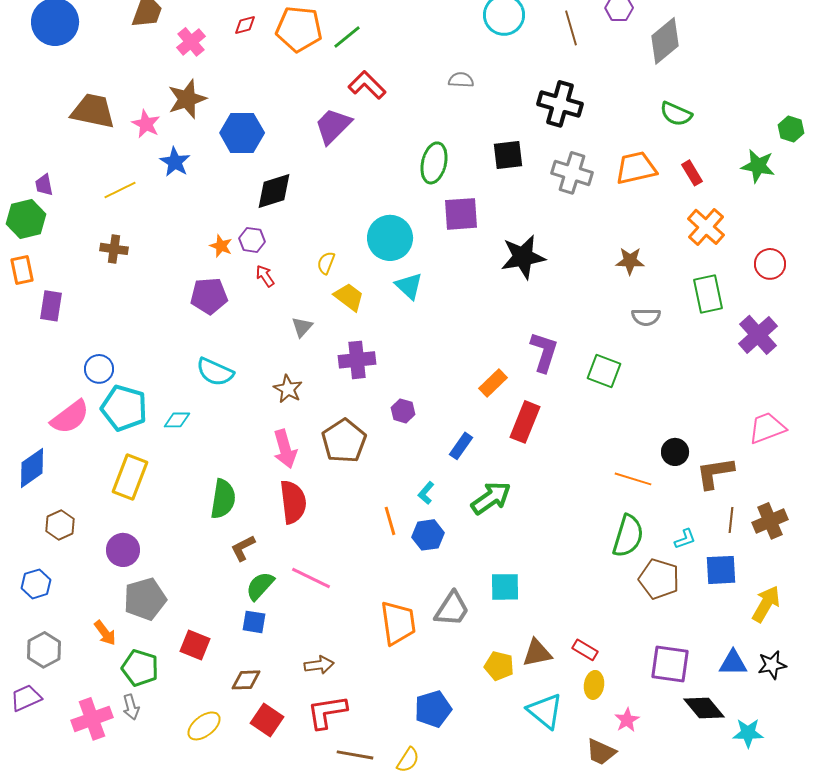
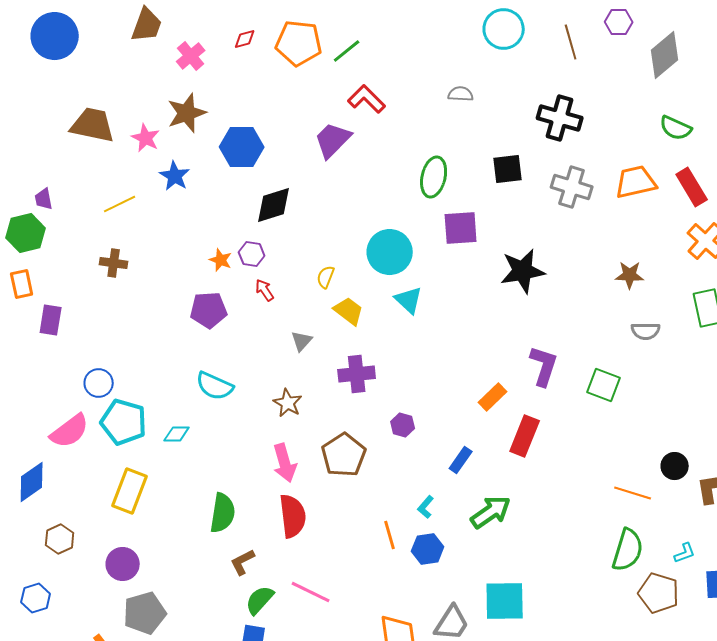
red rectangle: (692, 173) -> (692, 187), size x1.5
cyan square: (505, 587) -> (505, 601), size x1.4

